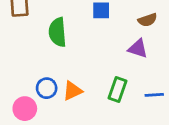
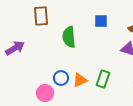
green rectangle: (117, 89) -> (103, 79), moved

